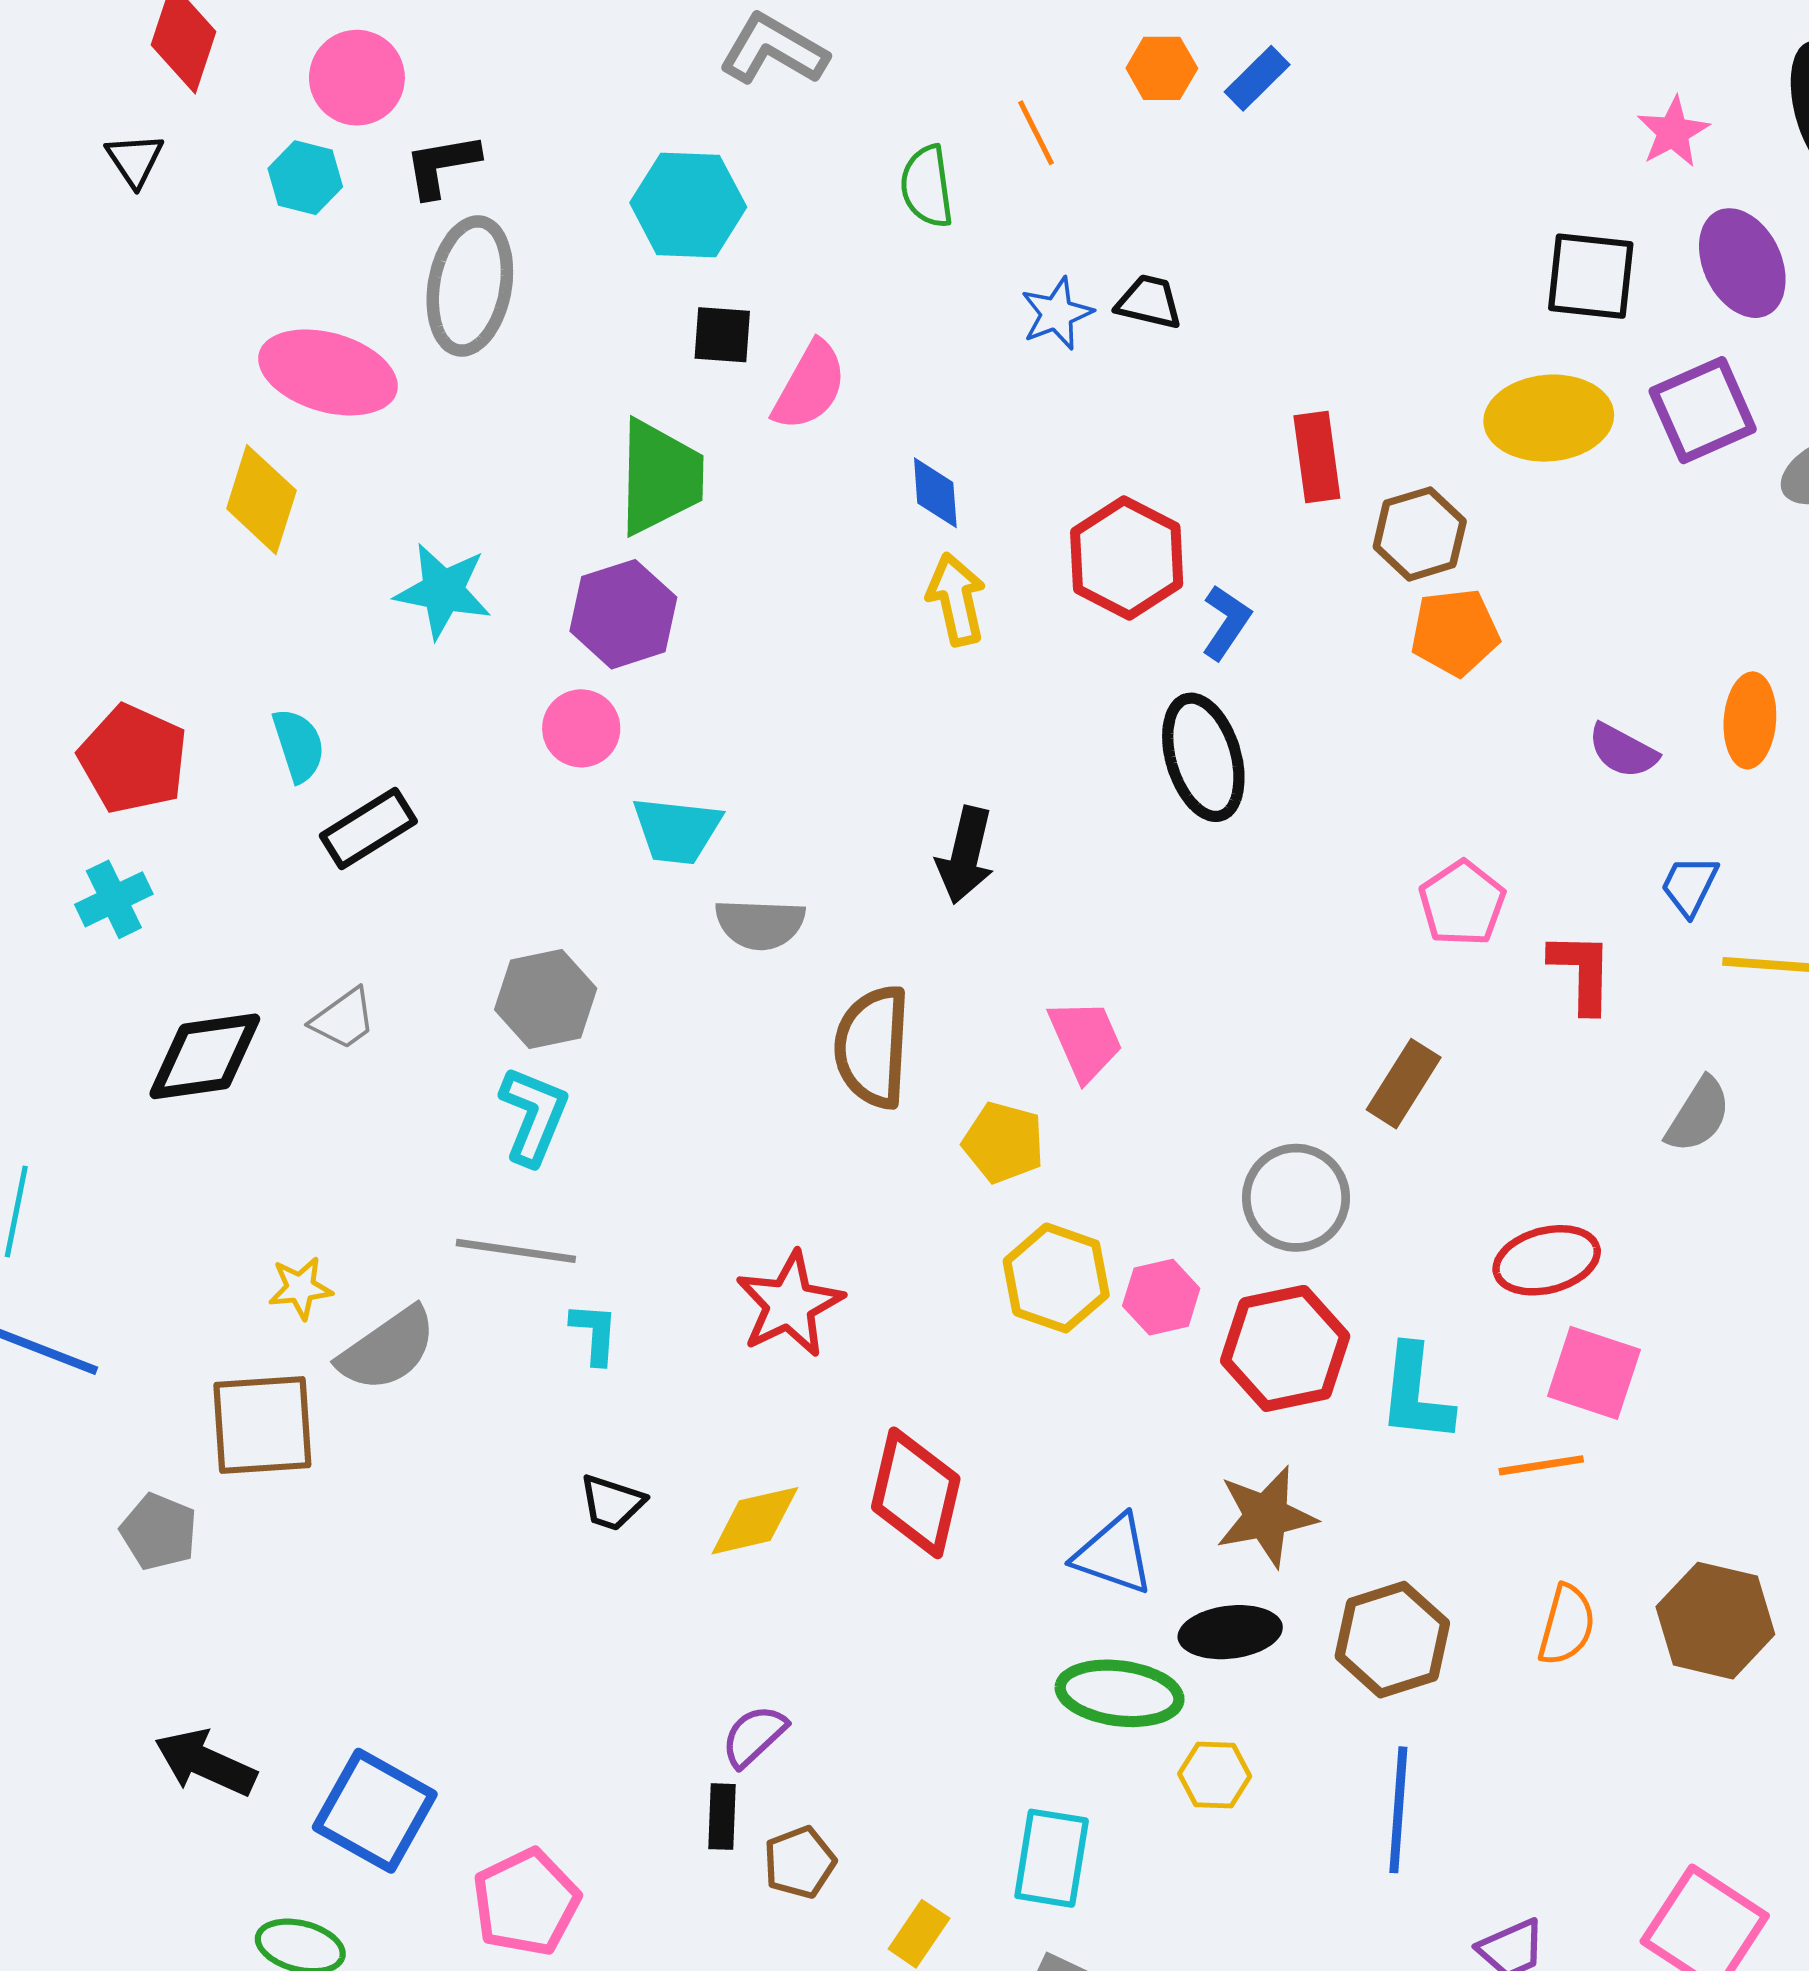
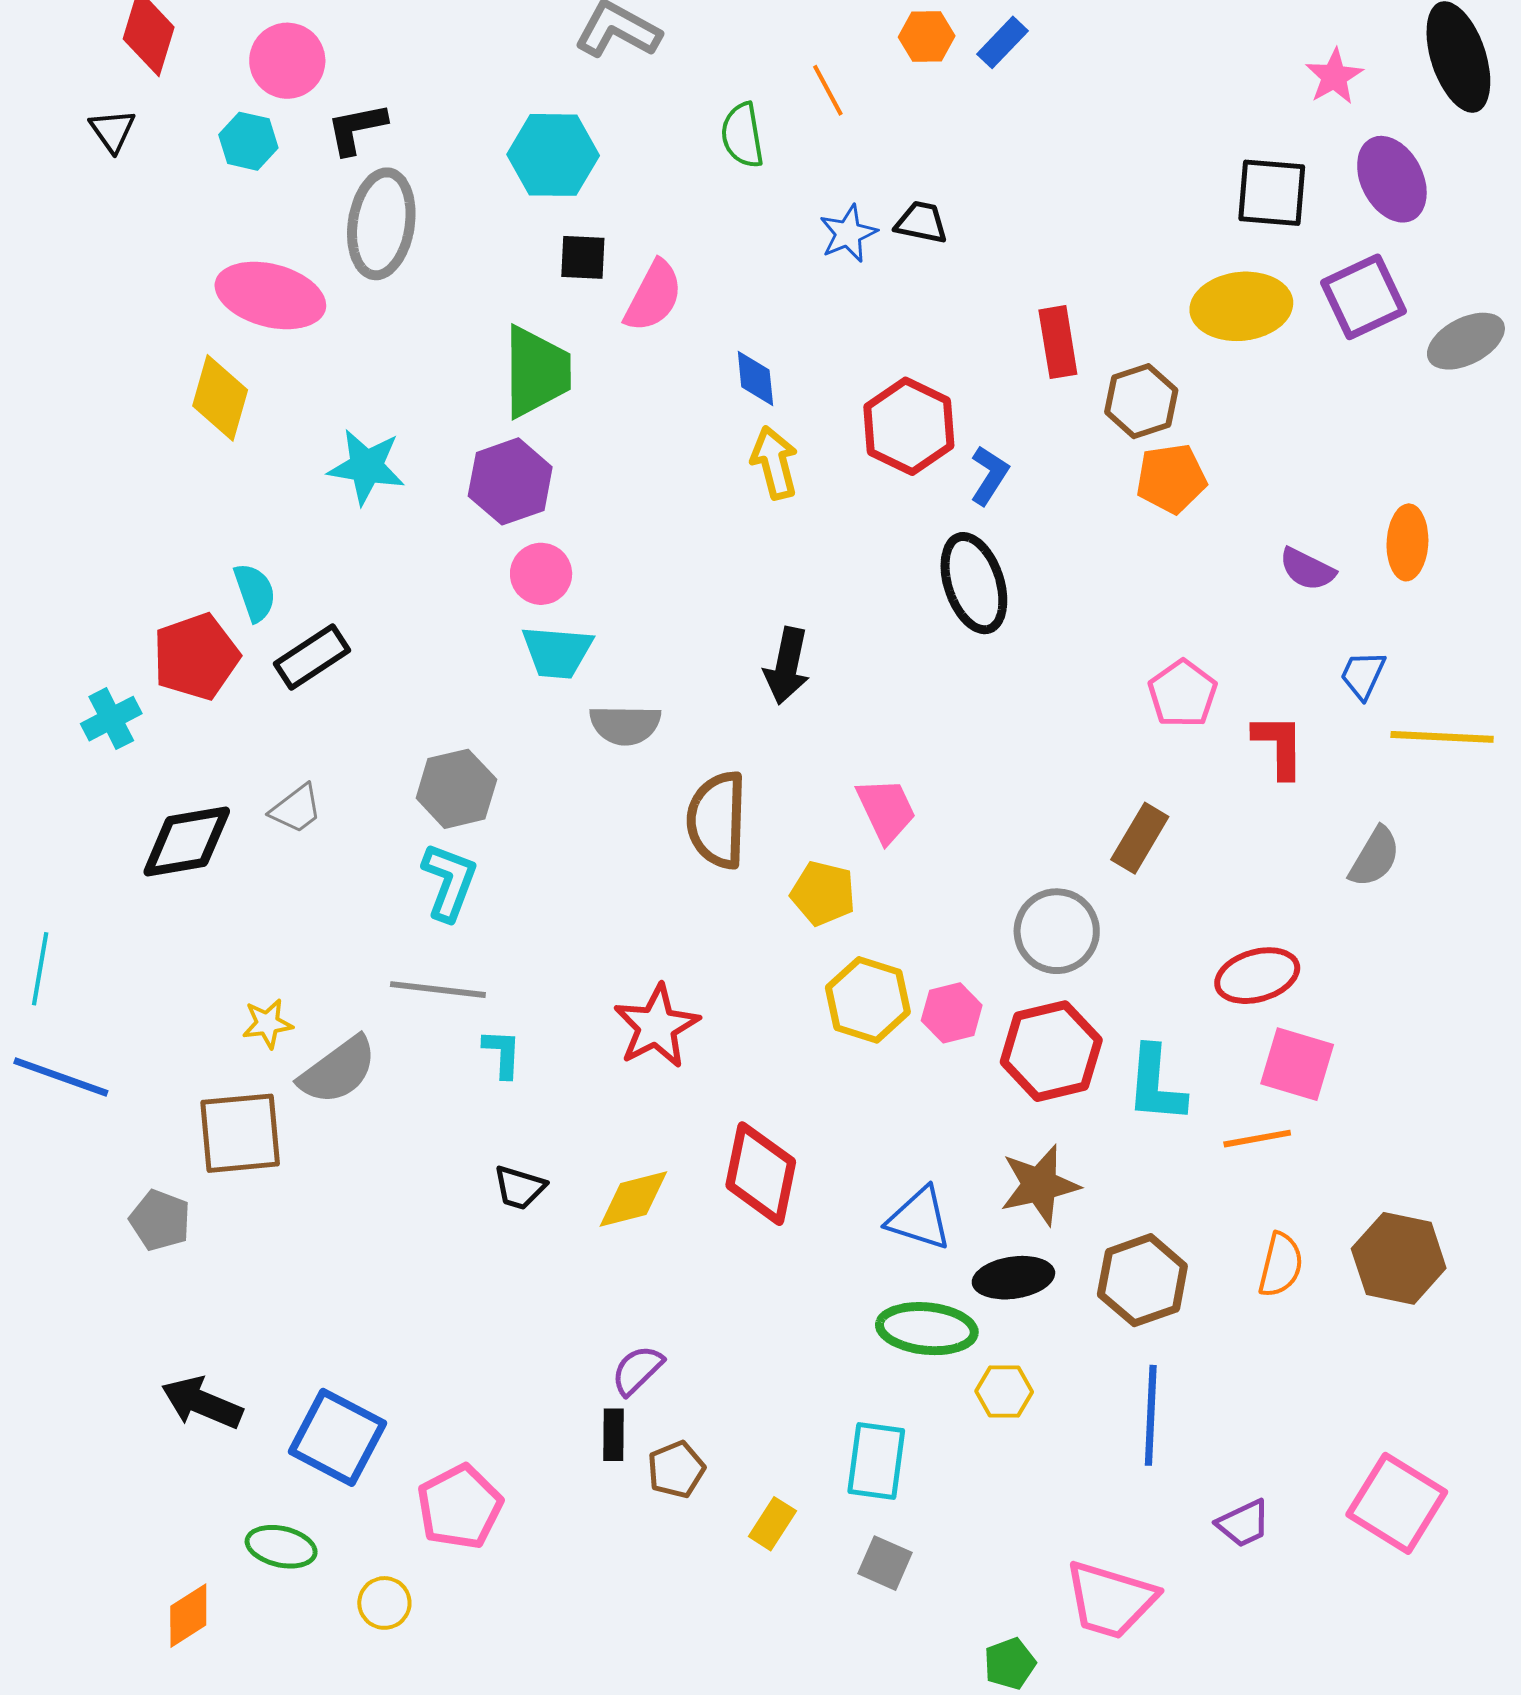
pink circle: (581, 728) -> (541, 574), moved
red pentagon: (133, 759) -> (196, 657), moved, turned 30

